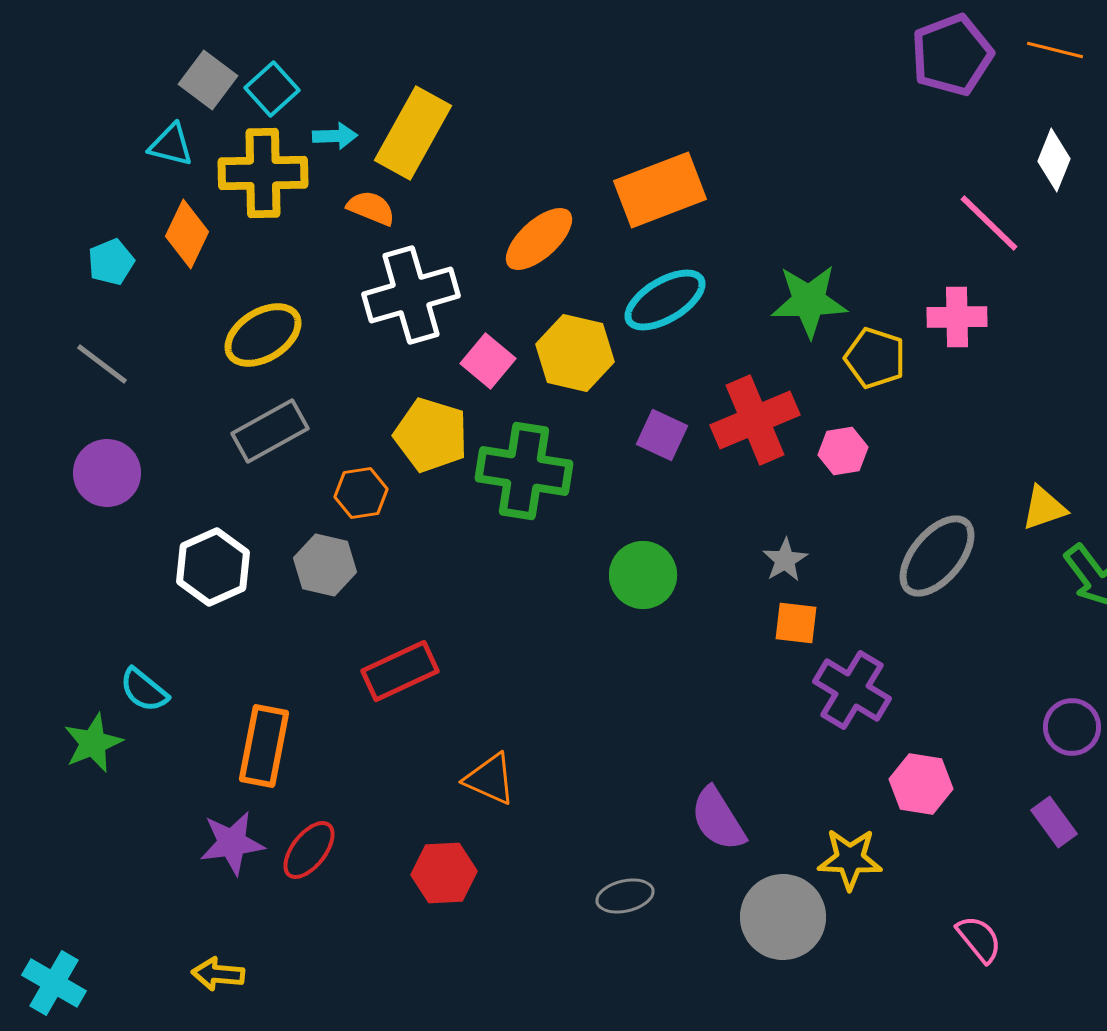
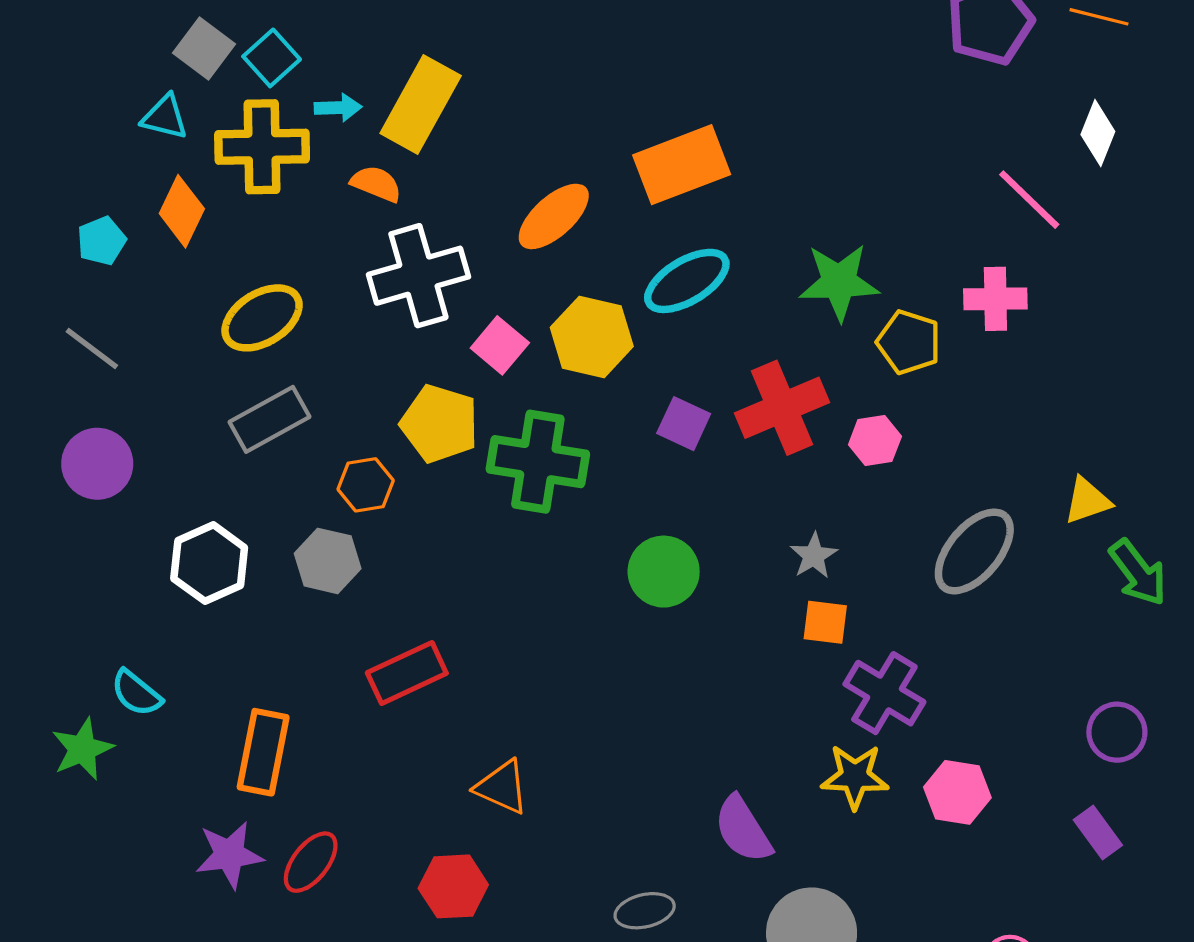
yellow star: (850, 859) -> (855, 777), moved

